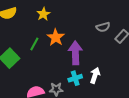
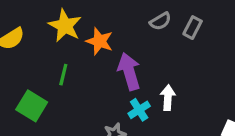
yellow star: (43, 14) -> (65, 26), size x1.5
orange star: (56, 37) -> (99, 41), moved

